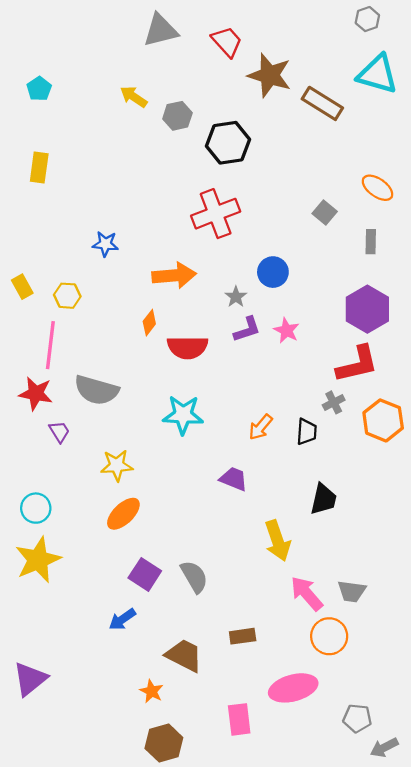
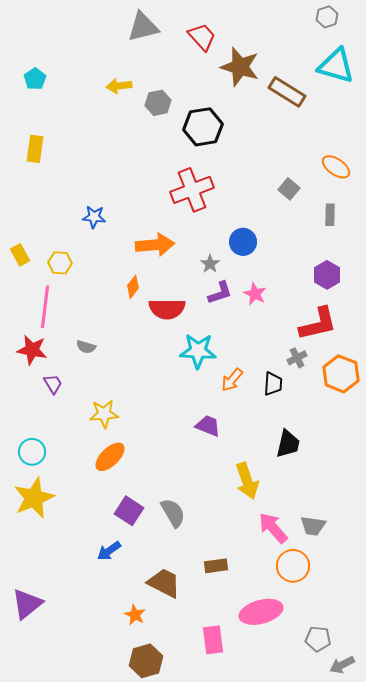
yellow arrow: (134, 97) -> (119, 86), turned -40
purple hexagon: (367, 309) -> (327, 275), size x0.7
gray semicircle: (96, 390) -> (86, 347), size x0.5
cyan star: (183, 415) -> (198, 351), moved

